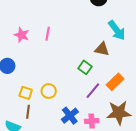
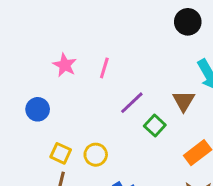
brown triangle: (102, 49) -> (184, 101), turned 42
purple line: (93, 91) -> (132, 103), moved

